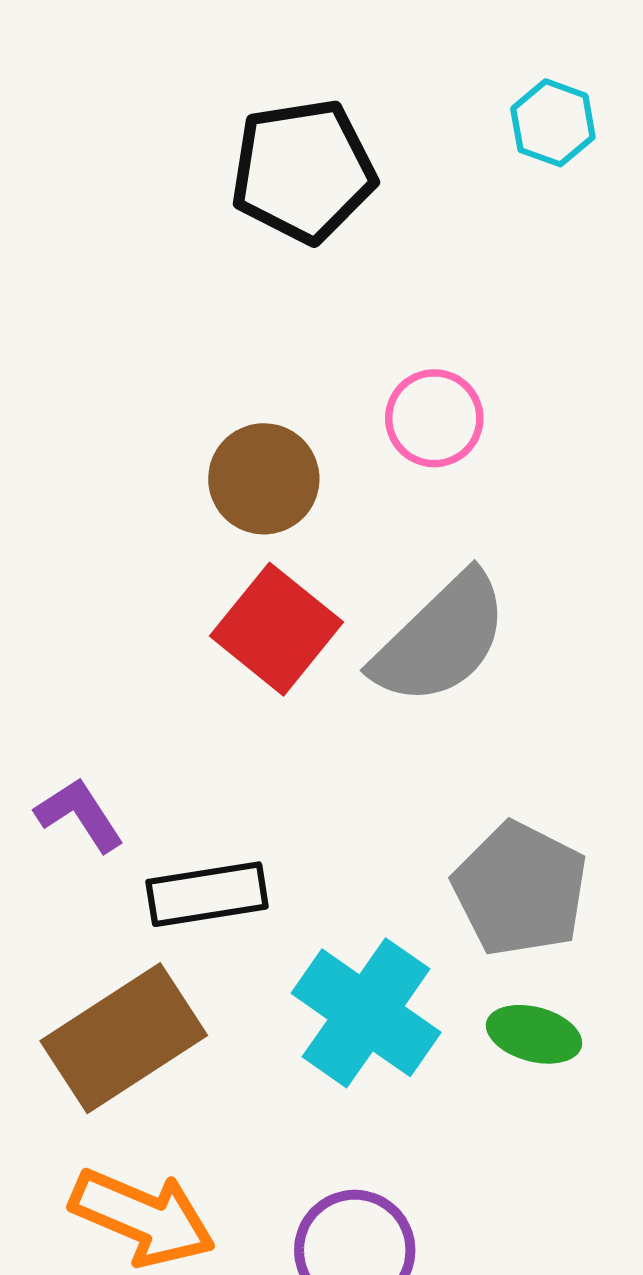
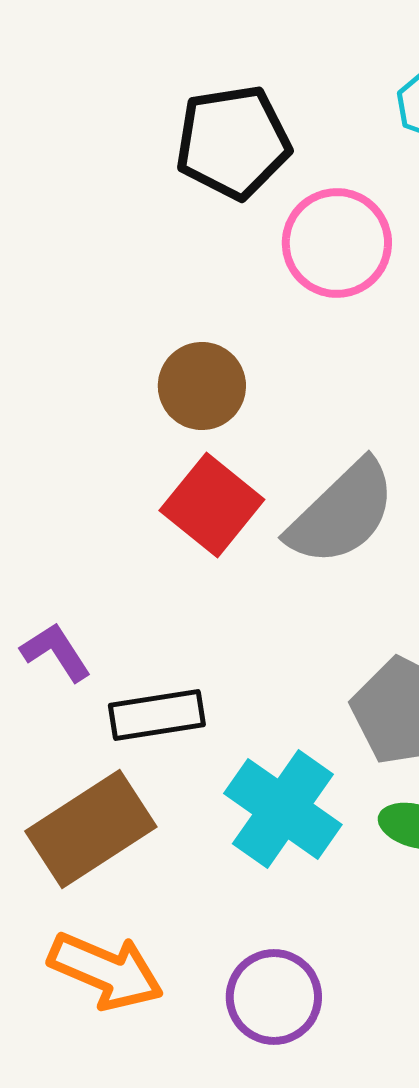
pink circle: (434, 418) -> (337, 243), moved, size x1.4

